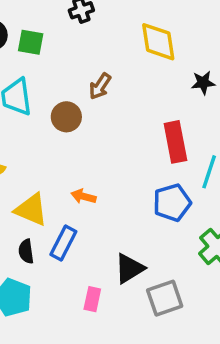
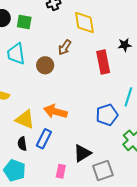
yellow diamond: (158, 42) -> (84, 23), moved
red rectangle: (175, 142) -> (103, 62), moved
orange arrow: (84, 196) -> (55, 112), size x1.6

